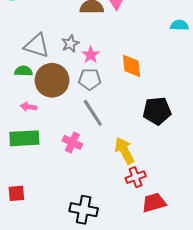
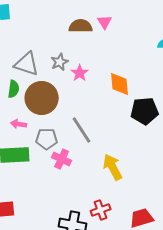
green semicircle: (23, 71) -> (14, 89), turned 96
gray pentagon: (90, 79) -> (47, 139), moved
black pentagon: (157, 111) -> (145, 111), moved
red cross: (136, 177) -> (101, 210), moved

